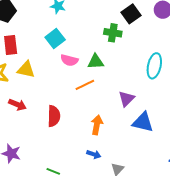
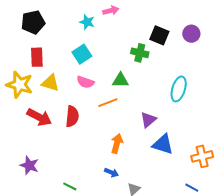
black square: (131, 14) -> (159, 35), turned -36
pink semicircle: (69, 60) -> (85, 82), moved
red arrow: (17, 105) -> (39, 117), size x1.4
red semicircle: (54, 116) -> (72, 116), moved

